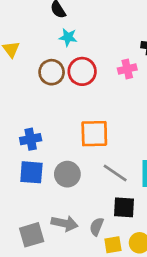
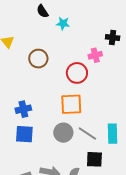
cyan star: (68, 37) -> (63, 23), moved
red circle: (82, 71) -> (77, 73), moved
gray circle: (67, 174) -> (63, 133), moved

